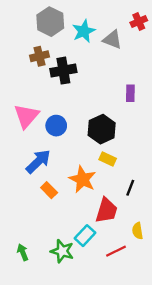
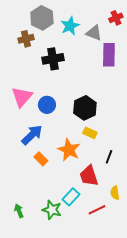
brown cross: (39, 56) -> (26, 39), moved
purple rectangle: (130, 93) -> (109, 55), moved, size x1.6
red trapezoid: (106, 210) -> (89, 176), turned 145

